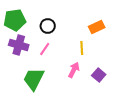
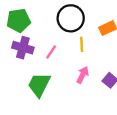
black circle: (48, 26) -> (71, 18), moved, size x1.6
yellow line: (82, 48) -> (82, 44), moved

